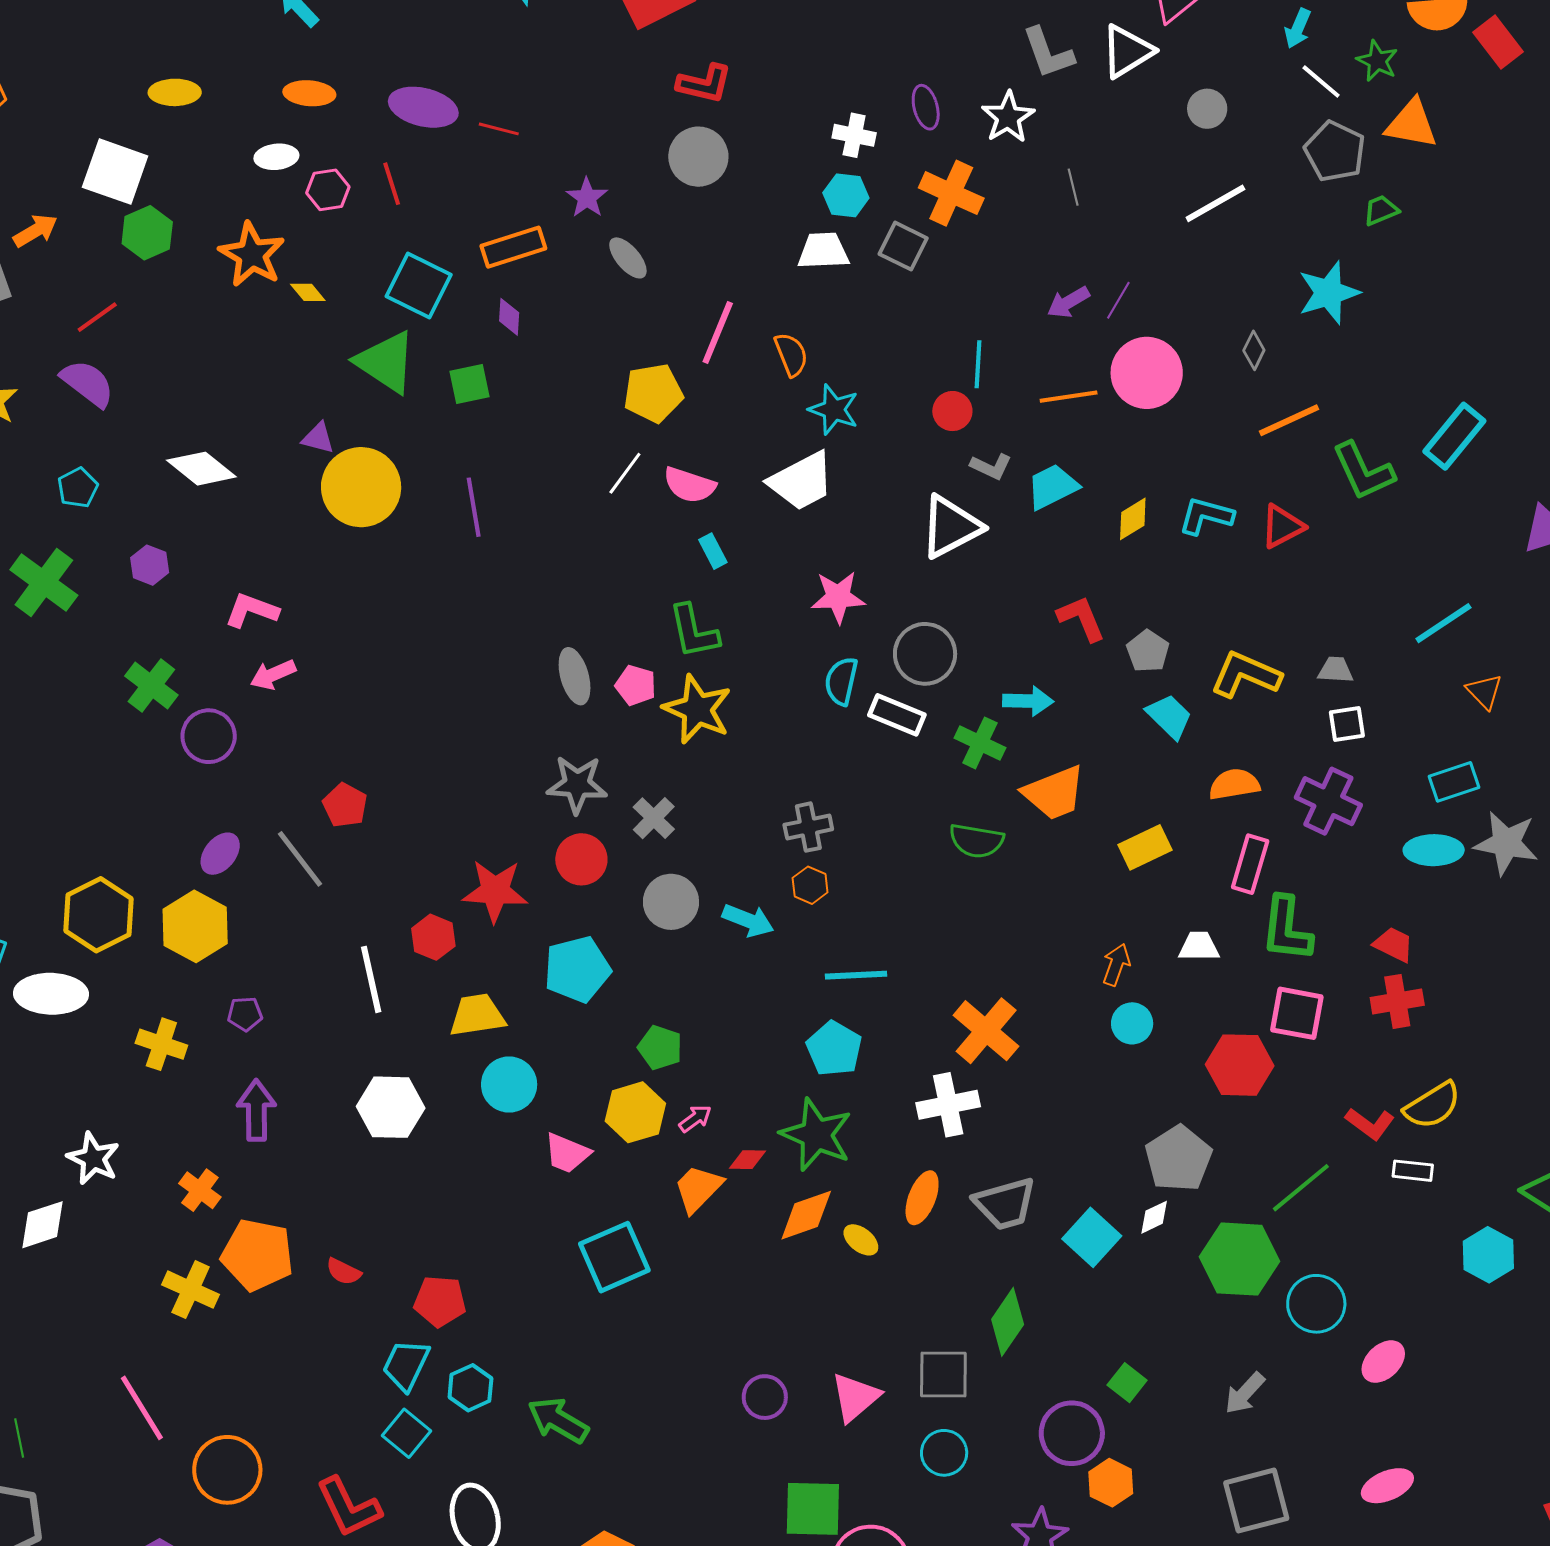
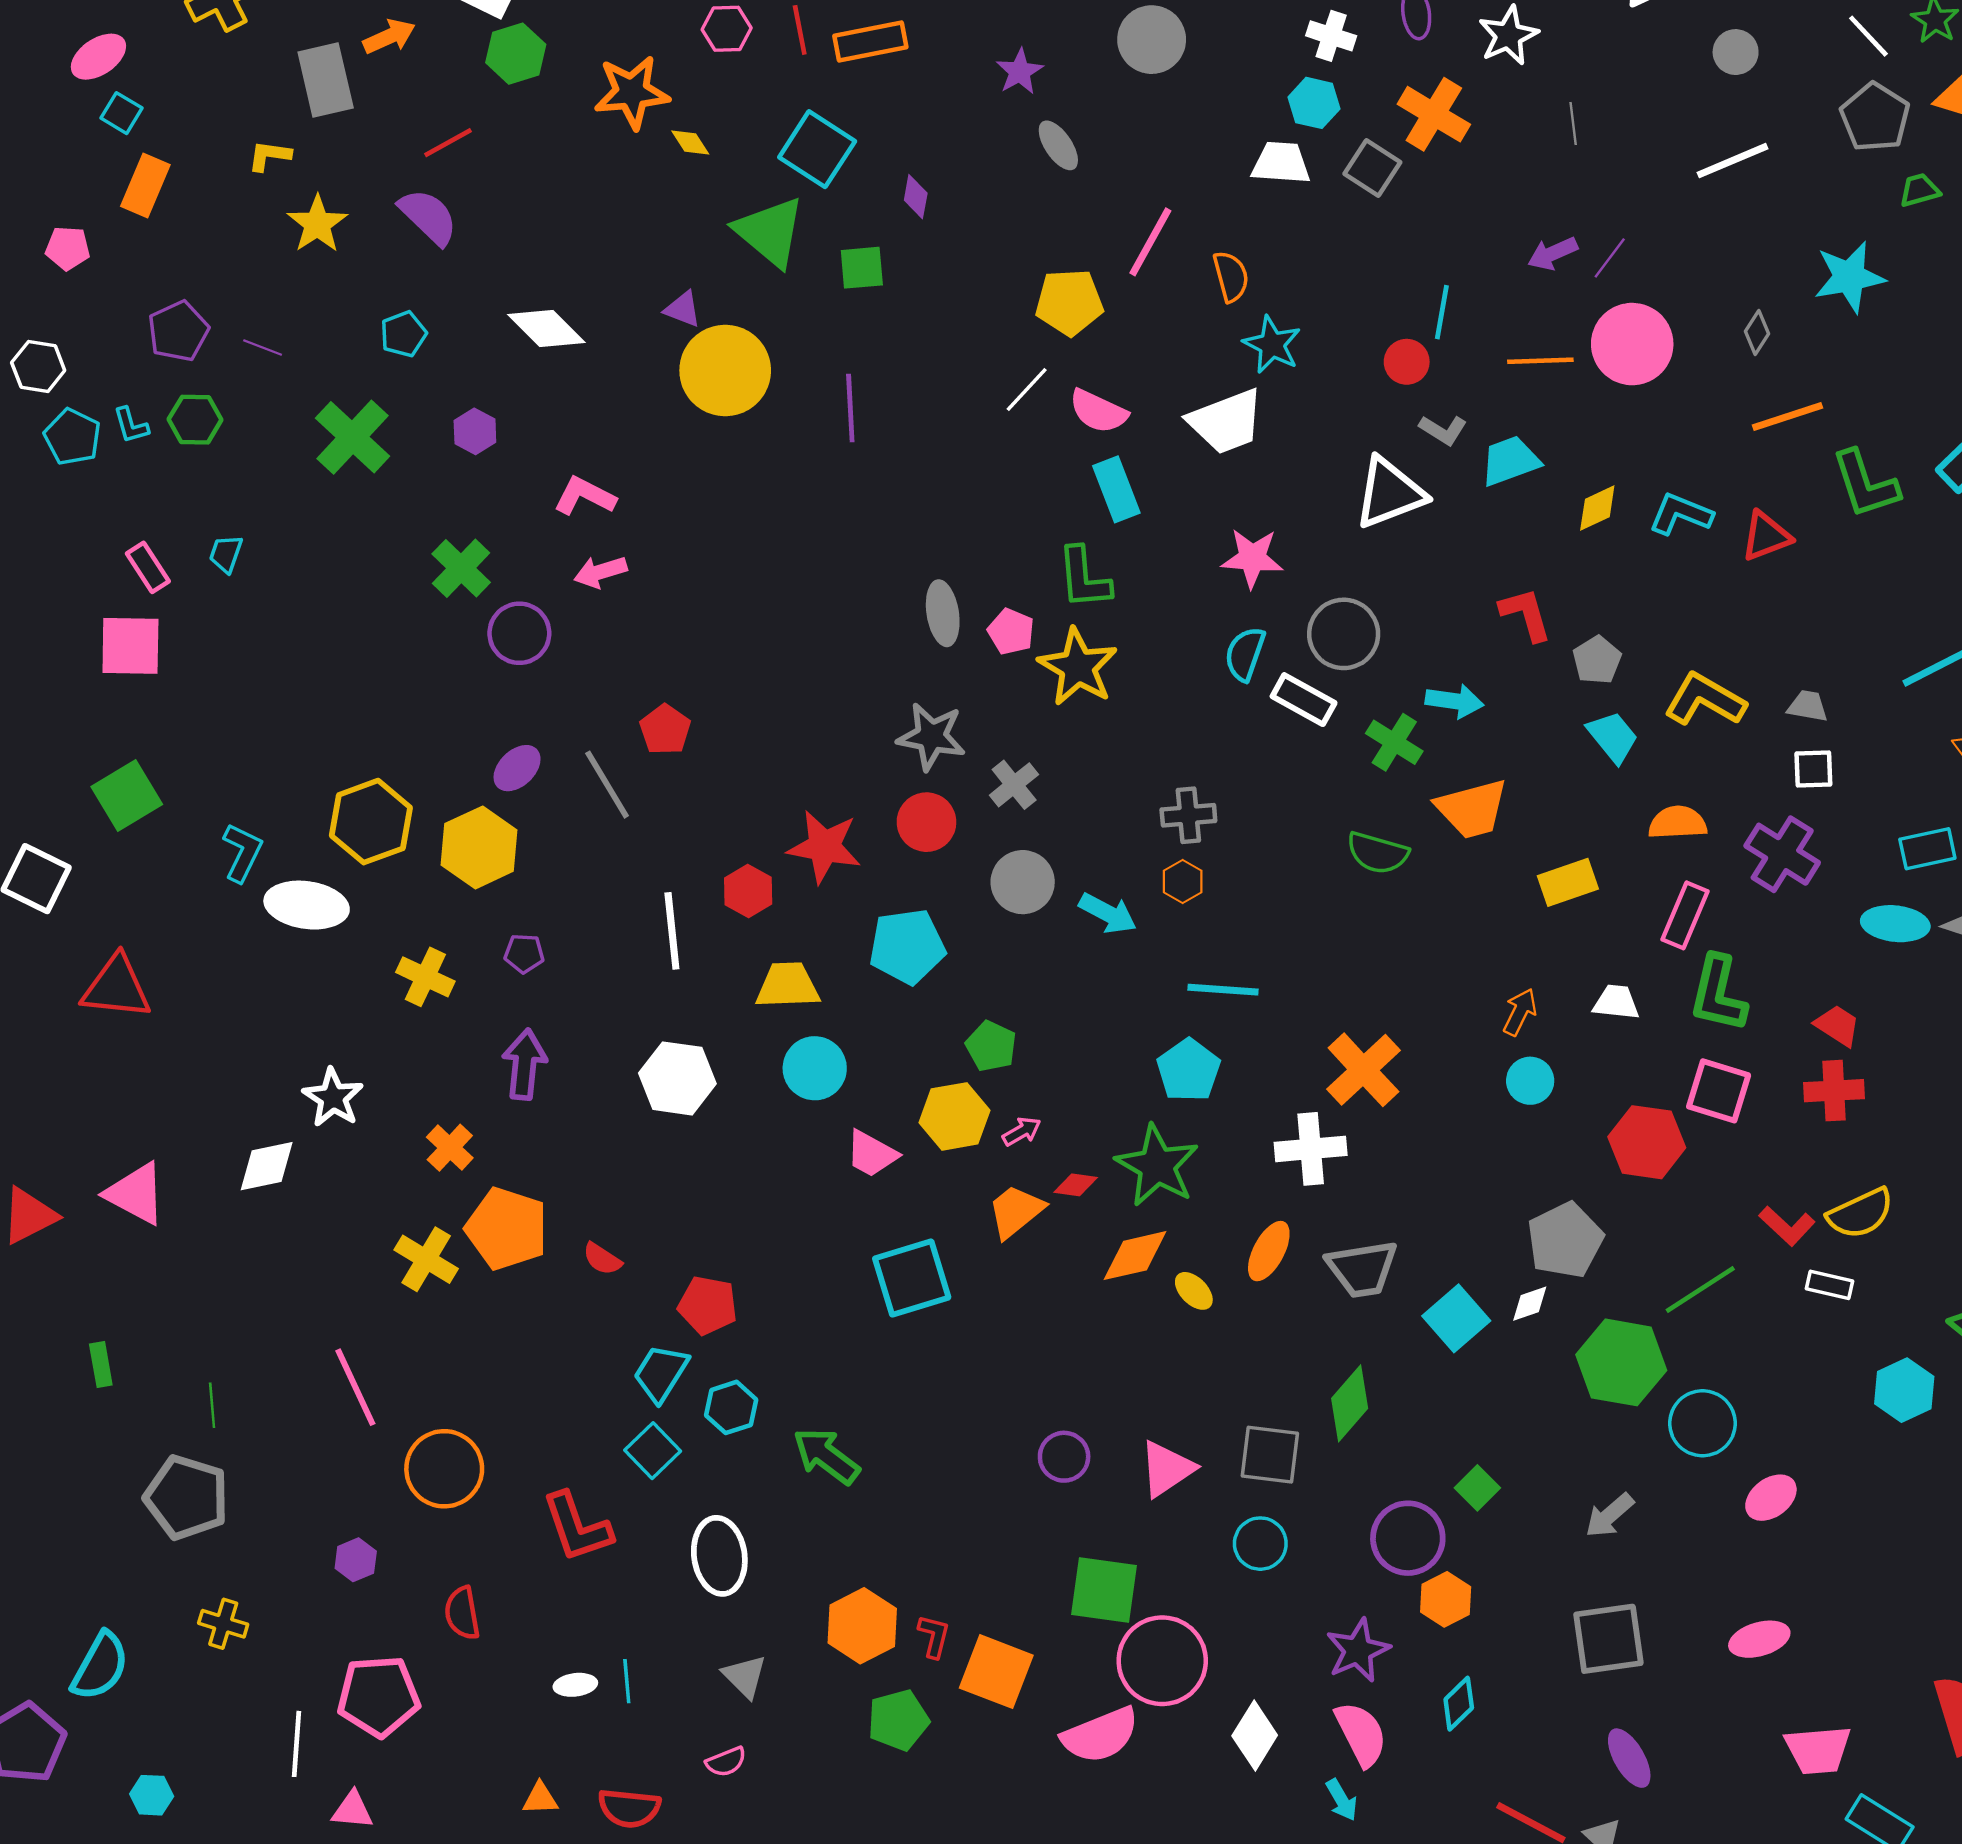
orange rectangle: (513, 247) -> (870, 42), moved
orange star: (252, 255) -> (632, 92), turned 30
cyan rectangle: (713, 551) -> (1116, 489), size x1.6

